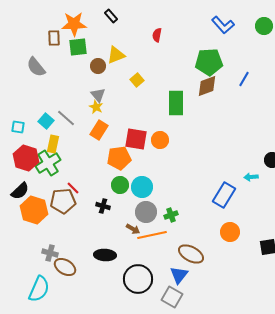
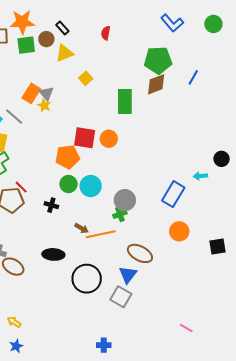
black rectangle: (111, 16) -> (62, 28), moved
brown circle: (98, 66) -> (46, 39), moved
orange rectangle: (99, 130) -> (31, 93), moved
gray circle: (146, 212) -> (125, 200), moved

